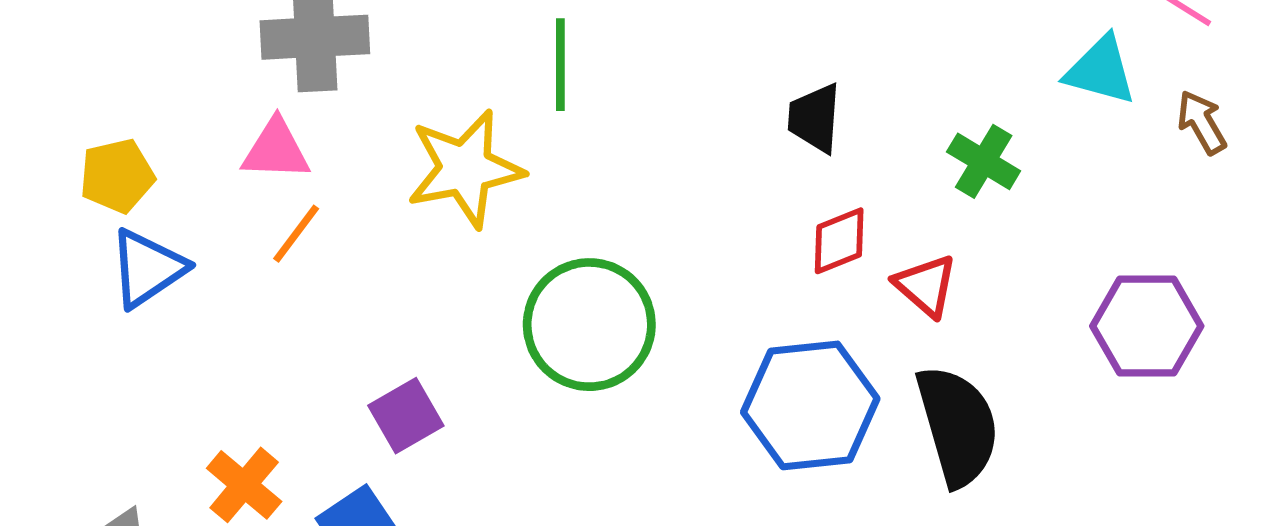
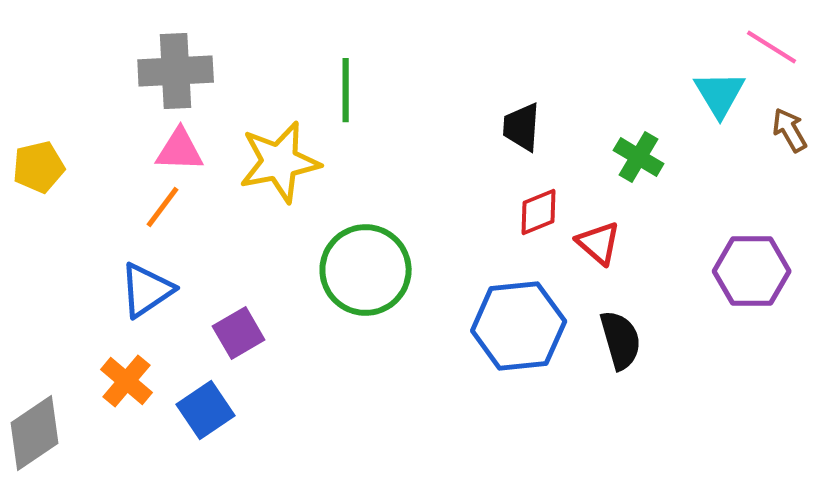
cyan triangle: (1101, 70) -> (720, 94), turned 44
pink triangle: (276, 150) -> (180, 150), moved
blue triangle: (147, 268) -> (147, 290), moved
black semicircle: (958, 426) -> (621, 340), size x0.7

